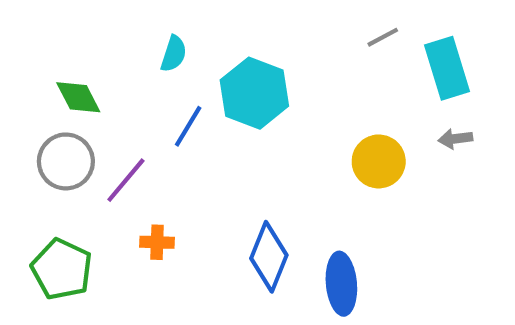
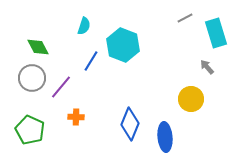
gray arrow: (455, 139) -> (207, 67), moved, turned 56
yellow circle: (379, 161) -> (191, 99), moved

